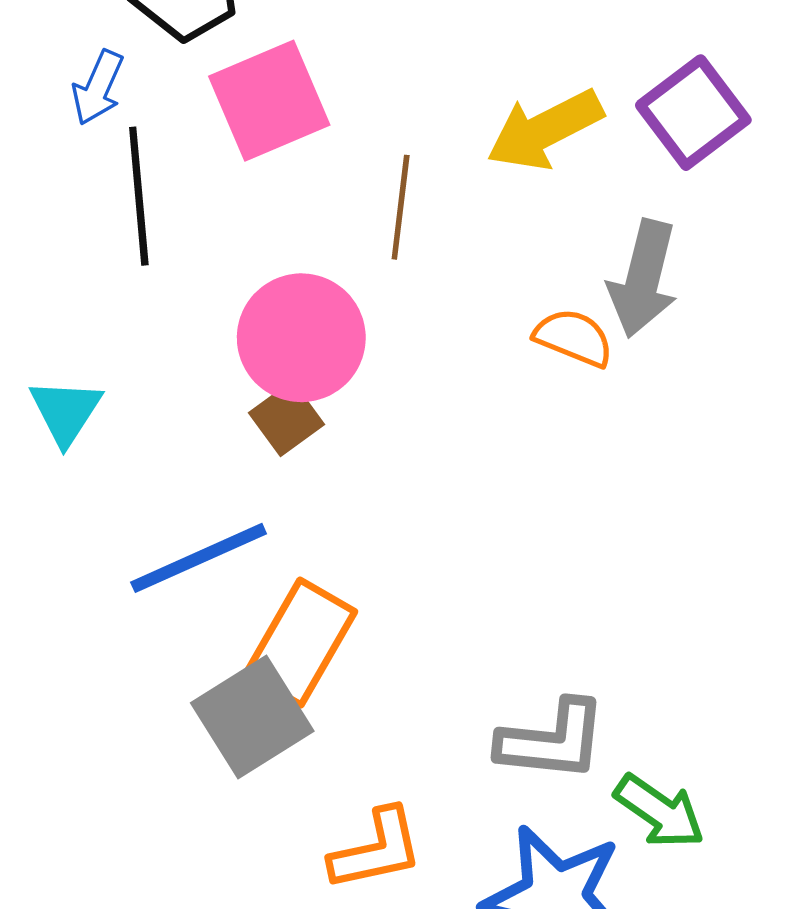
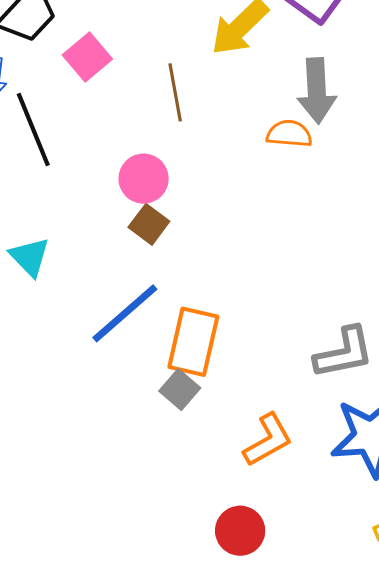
pink square: (269, 101) -> (87, 57), size x0.7
pink circle: (301, 338) -> (144, 179), size x0.7
gray square: (252, 717) -> (180, 390), size x0.6

